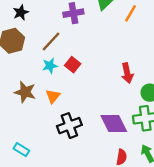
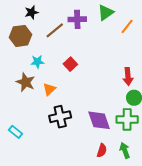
brown line: (51, 42) -> (55, 30), moved
cyan star: (50, 66) -> (37, 62), moved
red arrow: (127, 73) -> (128, 76), moved

